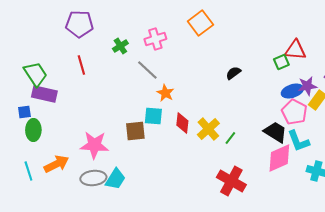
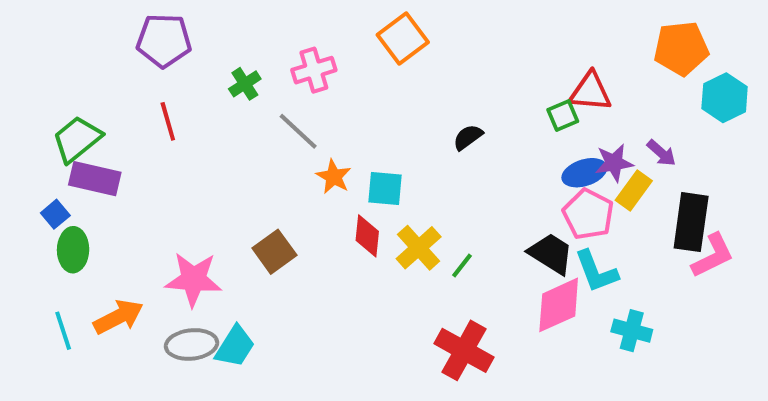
green trapezoid: (35, 74) -> (77, 139), turned -96
blue square: (24, 112) -> (55, 214), turned -32
cyan square: (153, 116) -> (385, 188), moved
brown square: (135, 131) -> (274, 252), turned -30

